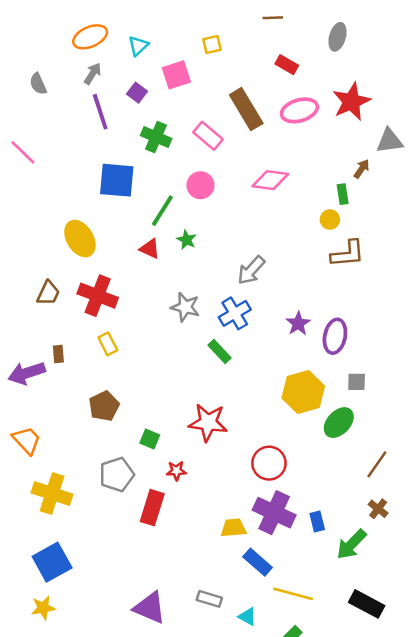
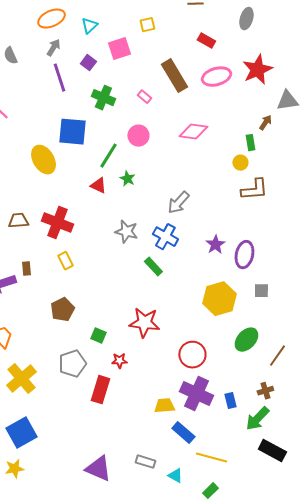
pink rectangle: (208, 136) -> (144, 97), size x0.6
yellow ellipse: (80, 239) -> (43, 160), moved
brown trapezoid: (48, 293) -> (18, 221), turned -120
blue cross: (235, 313) -> (165, 237), turned -30
green ellipse: (339, 423) -> (246, 340), moved
yellow cross: (52, 494) -> (21, 379), turned 32
brown cross: (378, 509) -> (265, 391), moved, turned 35
black rectangle: (367, 604) -> (272, 451), moved

